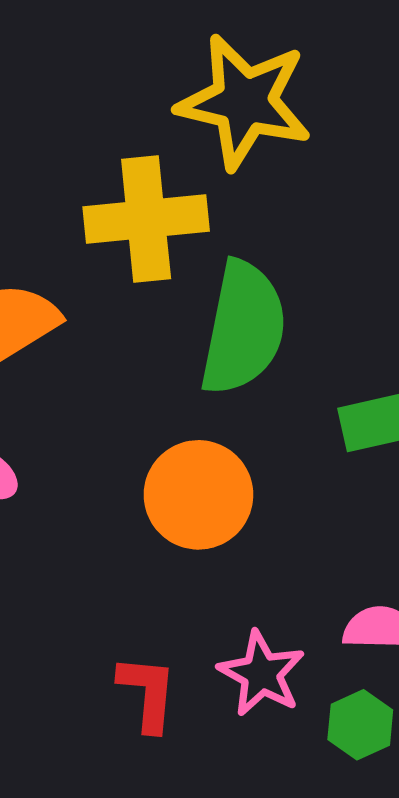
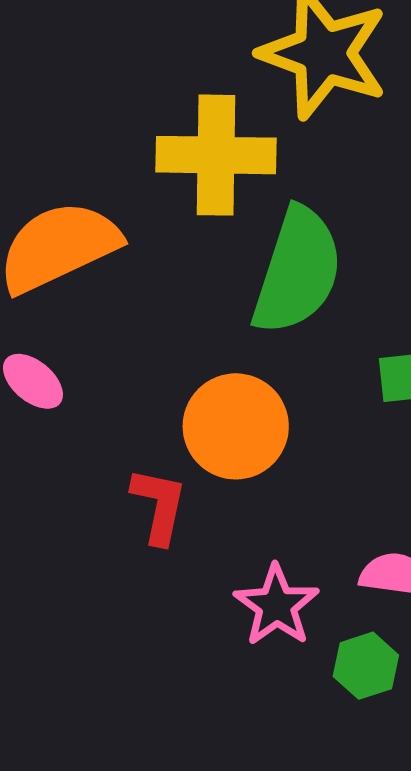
red L-shape: (148, 693) -> (159, 506), moved

